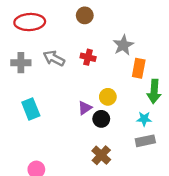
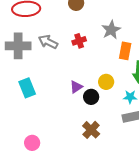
red cross: (88, 57) -> (79, 41), turned -32
gray cross: (21, 63) -> (18, 46), size x1.4
yellow circle: (108, 97) -> (106, 82), moved

